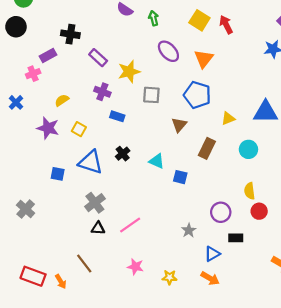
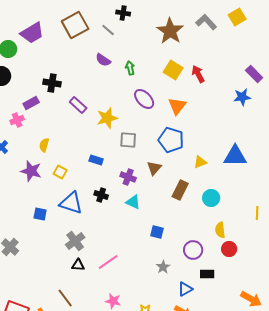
purple cross: (102, 92) -> (128, 177), moved
yellow semicircle: (62, 100) -> (44, 145), turned -40
cyan circle: (248, 149) -> (211, 198), moved
black cross: (123, 154) -> (101, 195), turned -32
blue square: (180, 177) -> (157, 232), moved

